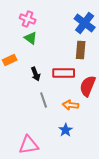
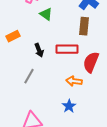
green triangle: (31, 38) -> (46, 14), moved
gray line: (44, 100) -> (29, 76), moved, turned 49

